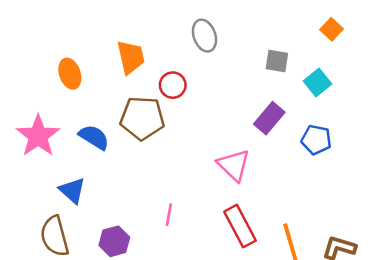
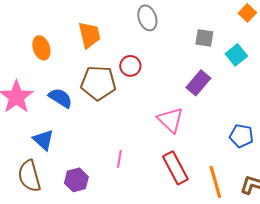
red circle: (173, 85) -> (130, 66), moved
blue pentagon: (316, 140) -> (241, 136), moved

